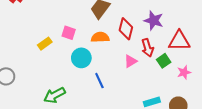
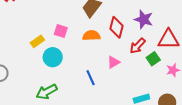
red arrow: (148, 48) -> (138, 46), turned 60
cyan circle: (81, 58) -> (53, 57), moved
pink triangle: (131, 61) -> (113, 62), moved

